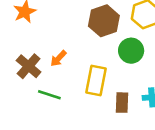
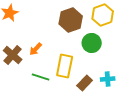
green line: (49, 95) -> (41, 77), moved
brown rectangle: (122, 103) -> (85, 83), turned 42

